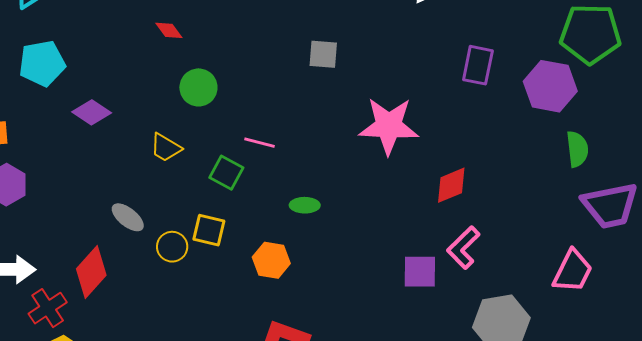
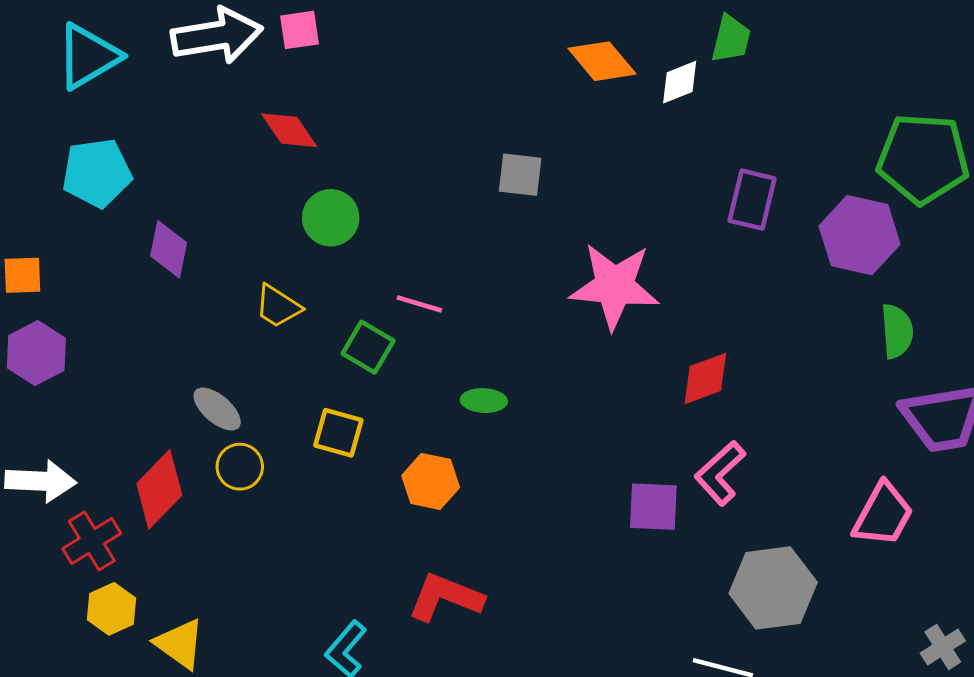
red diamond: (169, 30) -> (289, 130), size x1.4
purple diamond: (92, 112) -> (169, 249), turned 66
yellow circle: (172, 247) -> (240, 467), moved

